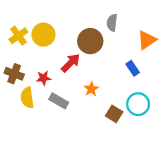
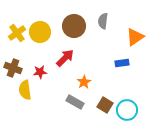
brown circle: (90, 41) -> (74, 26), moved
blue rectangle: (133, 68) -> (122, 63), turned -64
gray rectangle: (59, 101) -> (75, 102), moved
cyan circle: (138, 104) -> (127, 110), moved

